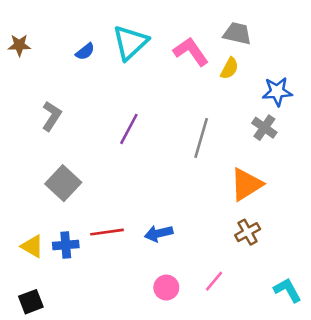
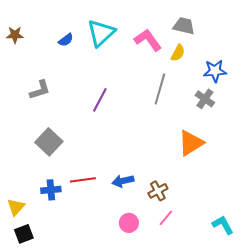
gray L-shape: (52, 116) -> (40, 90), turned 40
gray line: (201, 138) -> (160, 89), moved
brown cross: (248, 232) -> (158, 191), moved
yellow triangle: (32, 246) -> (16, 207), moved, turned 42

